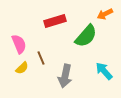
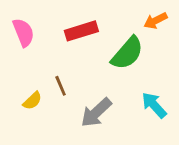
pink semicircle: (19, 44) -> (23, 32), moved
gray arrow: (65, 76) -> (96, 113), turned 35

